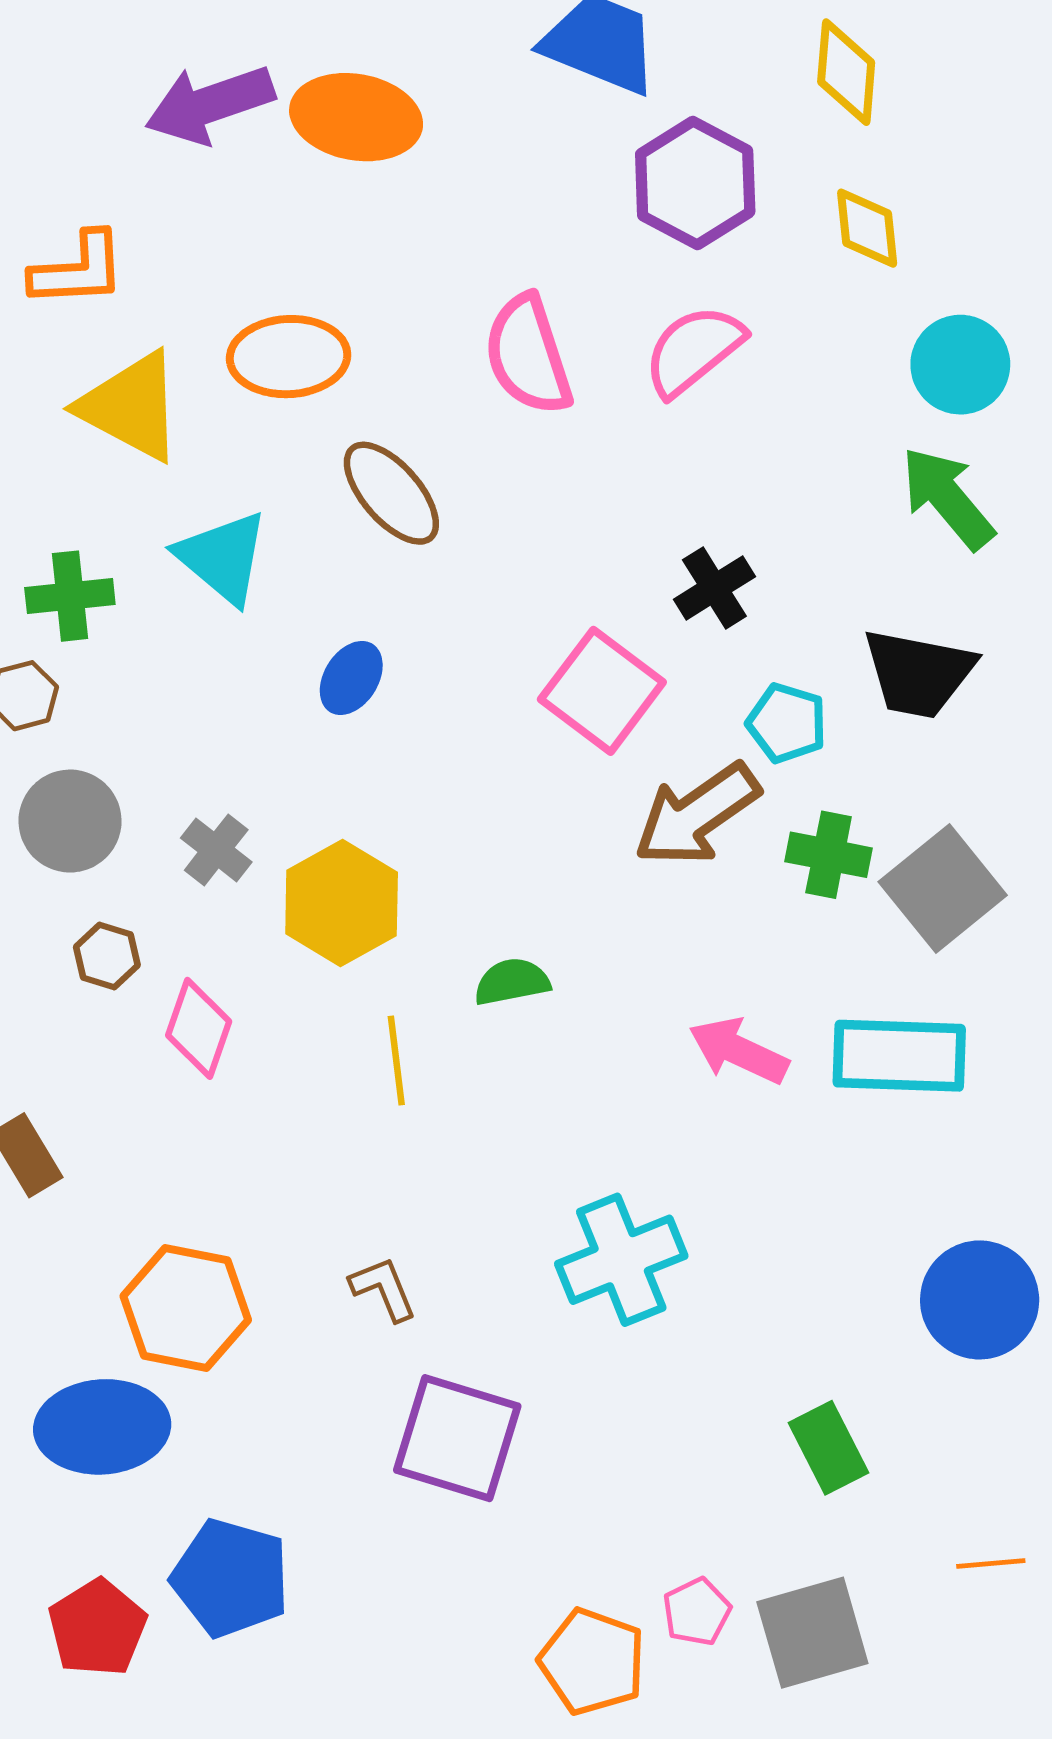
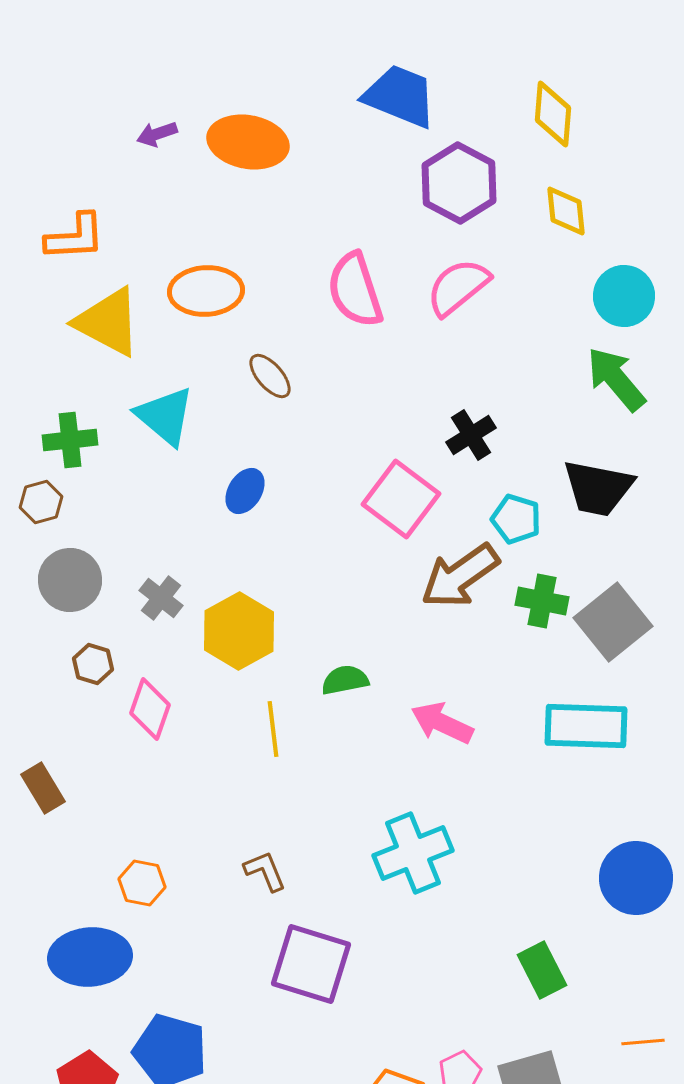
purple arrow: (210, 104) -> (157, 134), size x0.5
brown ellipse: (391, 493) -> (270, 376), size x0.7
pink arrow: (739, 1051) -> (442, 723), moved
orange hexagon: (186, 1308) -> (142, 883), size x0.6

